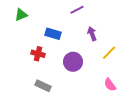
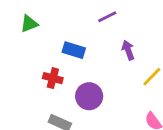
purple circle: (73, 62) -> (89, 96), moved

